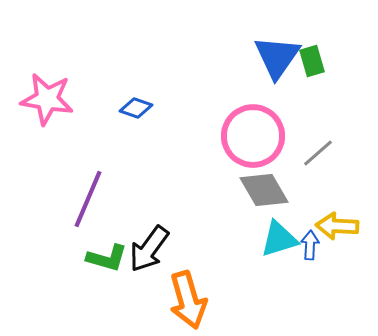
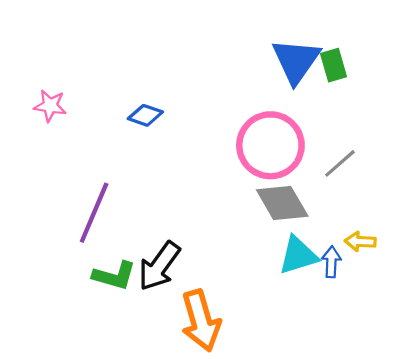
pink star: (47, 99) -> (50, 106), size x0.6
yellow arrow: (337, 226) -> (360, 242), size x0.7

